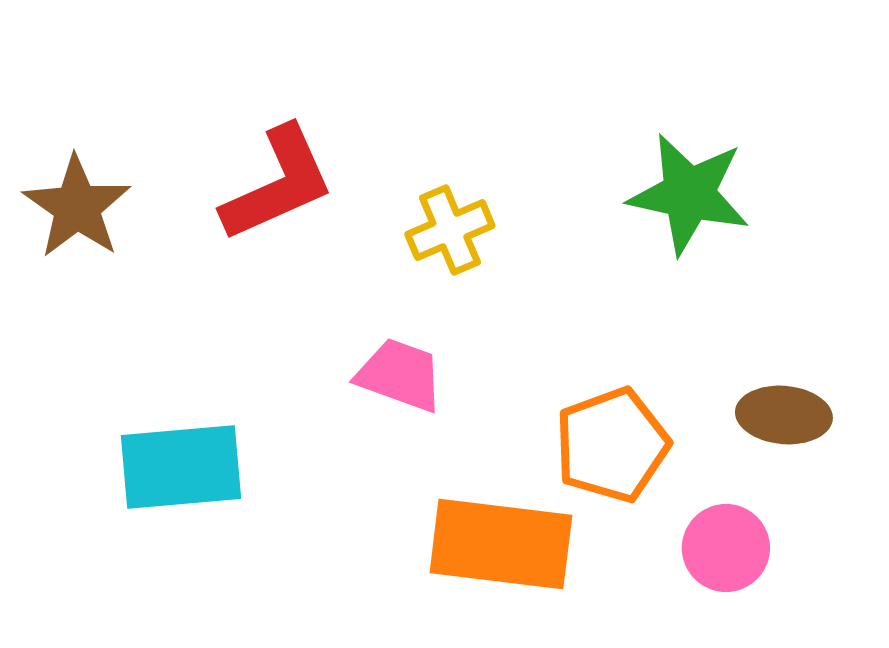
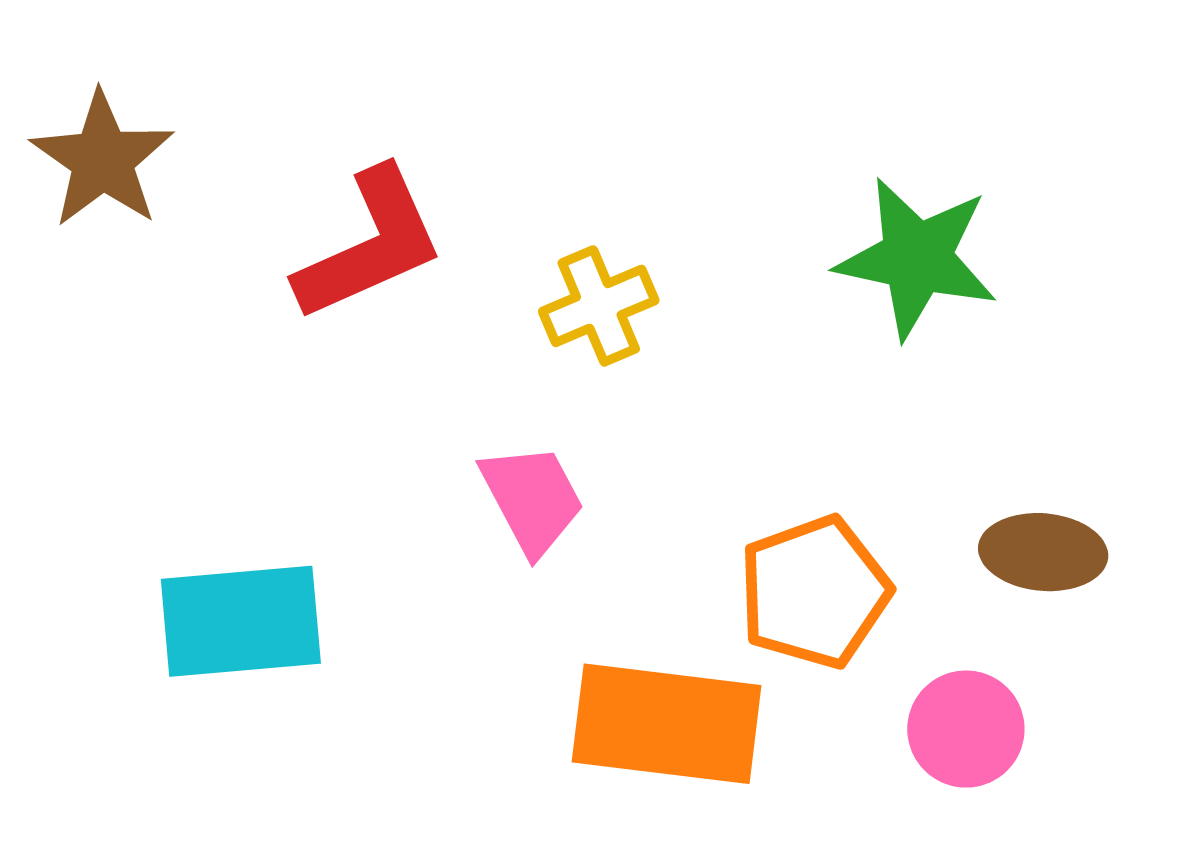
brown star: (77, 207) -> (102, 160), moved
pink trapezoid: (400, 375) -> (532, 499), turned 42

